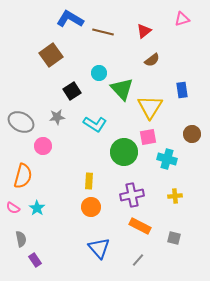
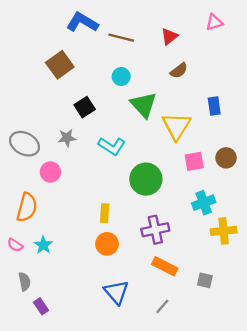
cyan circle: (99, 73) -> (121, 77), moved
pink square: (148, 137) -> (194, 161), moved
cyan cross: (167, 159) -> (204, 203), moved, turned -36
yellow cross: (175, 196) -> (224, 231), moved, size x1.5

